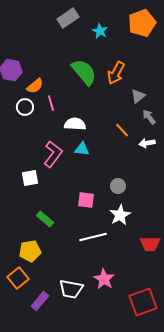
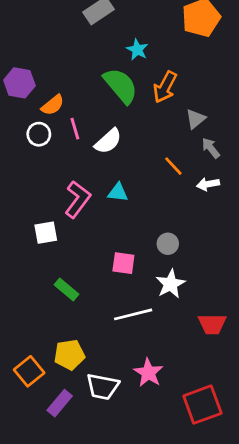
cyan star: (100, 31) -> (137, 50), moved
white semicircle: (75, 124) -> (108, 141), moved, turned 135
yellow pentagon: (30, 251) -> (69, 355), moved

